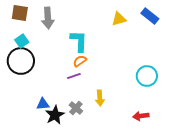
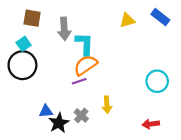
brown square: (20, 13) -> (32, 18), moved
gray arrow: (48, 18) -> (64, 29), moved
orange semicircle: (80, 61) -> (86, 65), size x1.6

